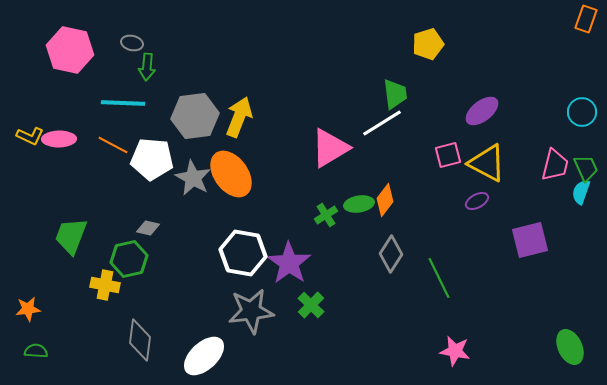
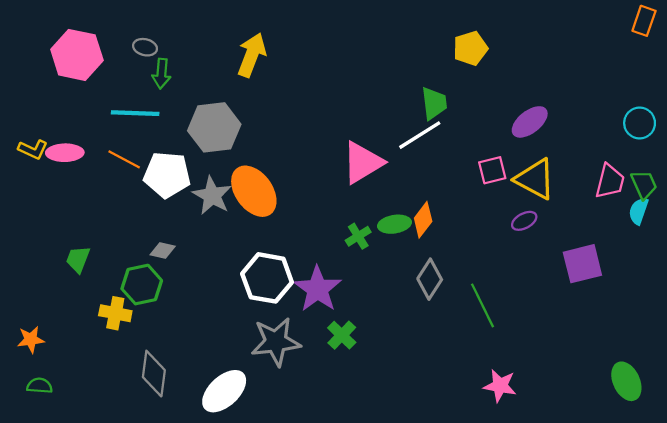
yellow arrow: (239, 117) -> (252, 55), moved
green trapezoid: (71, 236) -> (78, 259), size x0.7

